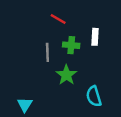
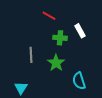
white rectangle: (95, 37) -> (80, 31), turned -32
gray line: (47, 52) -> (31, 55), moved

